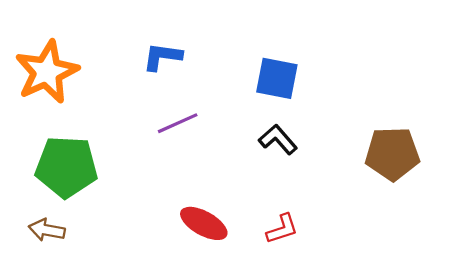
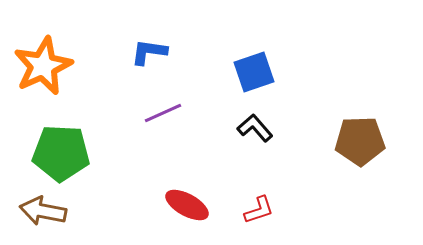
blue square: (277, 78) -> (254, 72), turned -30
brown arrow: (47, 230) -> (43, 211), size x1.4

